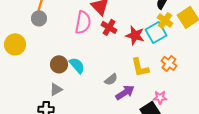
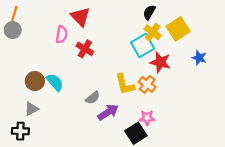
pink semicircle: (83, 22) -> (62, 34), size x0.7
red cross: (109, 27) -> (85, 49), moved
red star: (135, 35) -> (160, 62), moved
orange cross: (169, 63) -> (147, 84), moved

